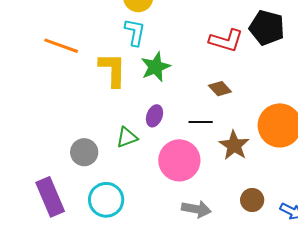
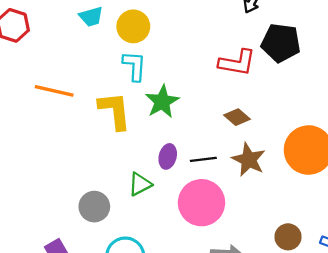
black line: (201, 122) -> (203, 159), moved
brown star: (234, 145) -> (249, 160), moved

